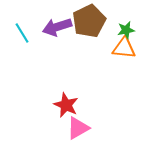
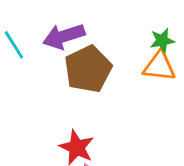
brown pentagon: (89, 21) -> (88, 69), moved

